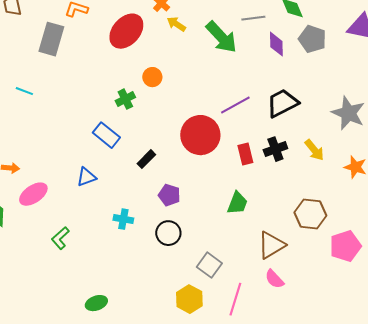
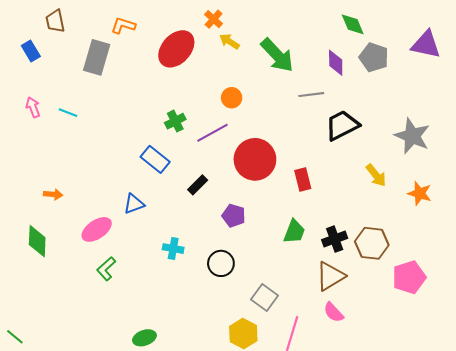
gray line: (253, 18) -> (311, 95), moved
orange circle: (152, 77) -> (232, 98), moved
purple line: (235, 105) -> (212, 133), moved
black cross: (275, 149) -> (335, 239), moved
pink ellipse: (33, 194) -> (97, 229), moved
purple pentagon: (169, 195) -> (234, 216), moved

